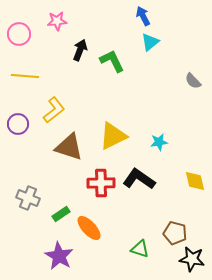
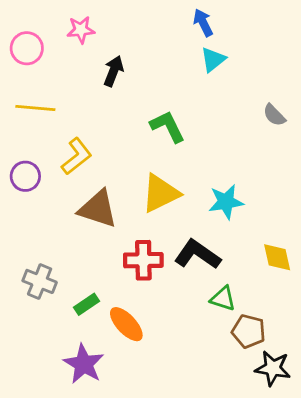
green L-shape: (112, 61) -> (168, 126), moved
cyan star: (159, 142) -> (226, 202), size x1.4
green triangle: (140, 249) -> (223, 299), moved

